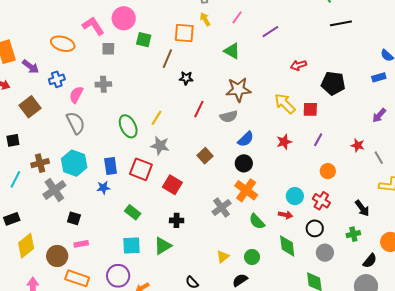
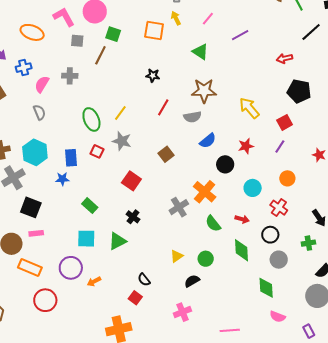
black line: (341, 23) -> (311, 32), turned -35
brown line: (167, 59) -> (100, 55), moved
red arrow: (298, 65) -> (285, 58), moved
red square: (310, 109) -> (285, 122), moved, turned -35
gray semicircle: (76, 123) -> (39, 112), size x0.7
black circle: (244, 163) -> (225, 164), moved
red square: (141, 169) -> (97, 151), moved, size x0.6
cyan circle: (295, 196) -> (253, 188), moved
black square: (74, 218) -> (31, 207), size x1.5
black cross: (177, 220) -> (133, 217), turned 32

